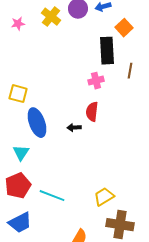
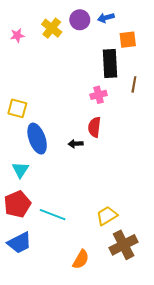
orange square: (124, 28) -> (128, 40), turned 36
brown cross: (120, 225) -> (124, 245), turned -36

